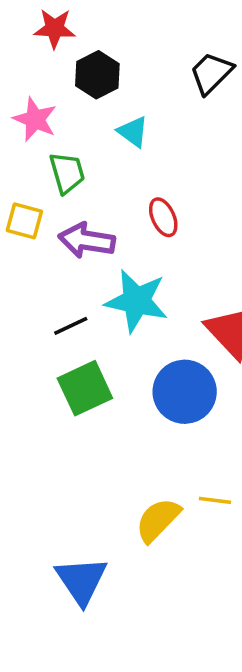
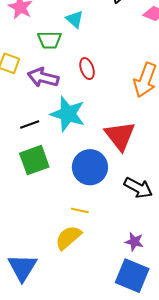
green trapezoid: (67, 173) -> (50, 40), moved, turned 100
yellow line: (215, 500) -> (80, 210), moved

